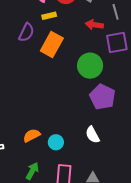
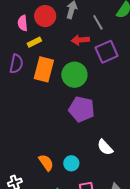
green circle: (90, 66) -> (74, 75), moved
purple pentagon: (102, 97) -> (82, 109), moved
orange semicircle: (32, 135) -> (46, 163), turned 96

